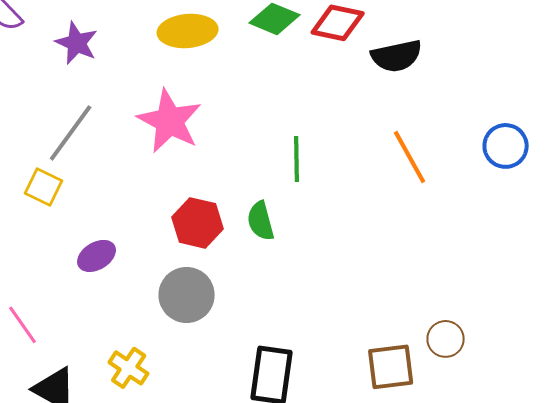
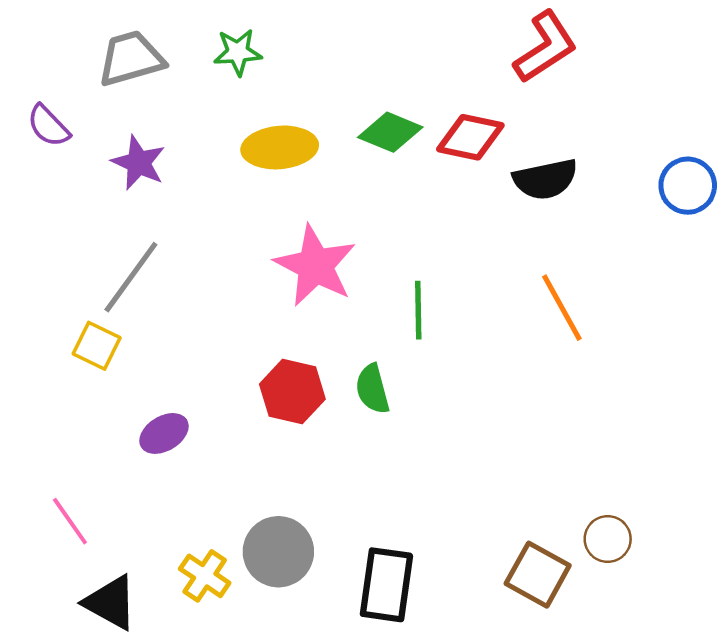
pink star: (170, 121) -> (315, 266), moved
blue circle: (506, 146) -> (688, 186), moved
gray circle: (187, 295) -> (278, 552), moved
brown square: (391, 367) -> (538, 575), turned 36

